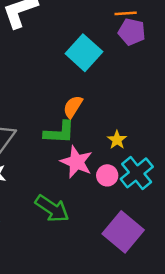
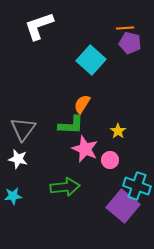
cyan cross: (137, 173) -> (137, 186), moved, turned -32
green arrow: (52, 209) -> (65, 187), turned -40

